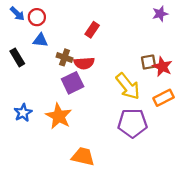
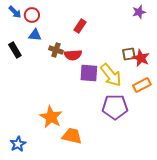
purple square: (73, 83) -> (89, 73), moved, turned 30
blue star: (23, 113) -> (18, 144), moved
orange star: (59, 116) -> (51, 117), moved

